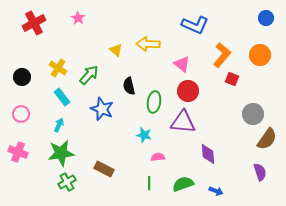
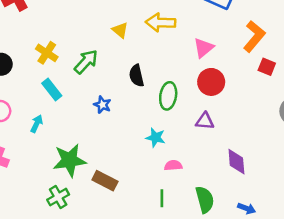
pink triangle: (182, 64) -> (204, 48), turned 42
blue star: (102, 109) -> (102, 105), size x0.6
purple triangle: (183, 122) -> (205, 121), size x0.6
cyan arrow: (59, 125) -> (37, 124), moved
green star: (61, 153) -> (70, 160), moved
green semicircle: (183, 184) -> (205, 200), turned 95

